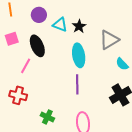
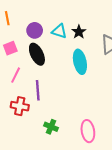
purple circle: (39, 15) -> (35, 30), moved
pink line: (26, 66) -> (16, 75), moved
purple line: (77, 84) -> (38, 90), moved

